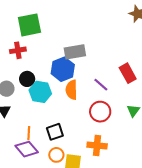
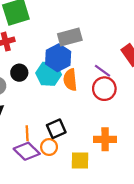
cyan hexagon: (40, 92) -> (49, 74), moved
red circle: (100, 112) -> (104, 89), moved
orange circle: (56, 155) -> (49, 147), moved

